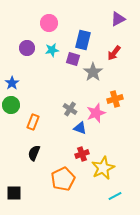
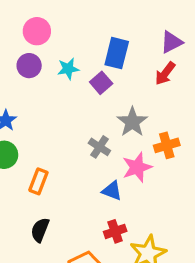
purple triangle: (118, 19) -> (171, 42), moved
pink circle: (49, 23) -> (37, 31), moved
purple square: (73, 59) -> (101, 83), turned 32
gray star: (93, 72) -> (132, 122), moved
gray cross: (70, 109) -> (99, 147), moved

